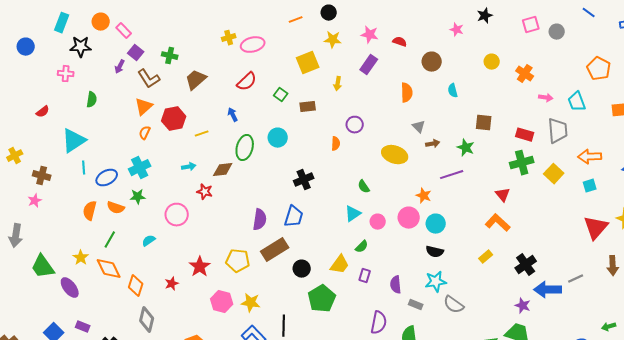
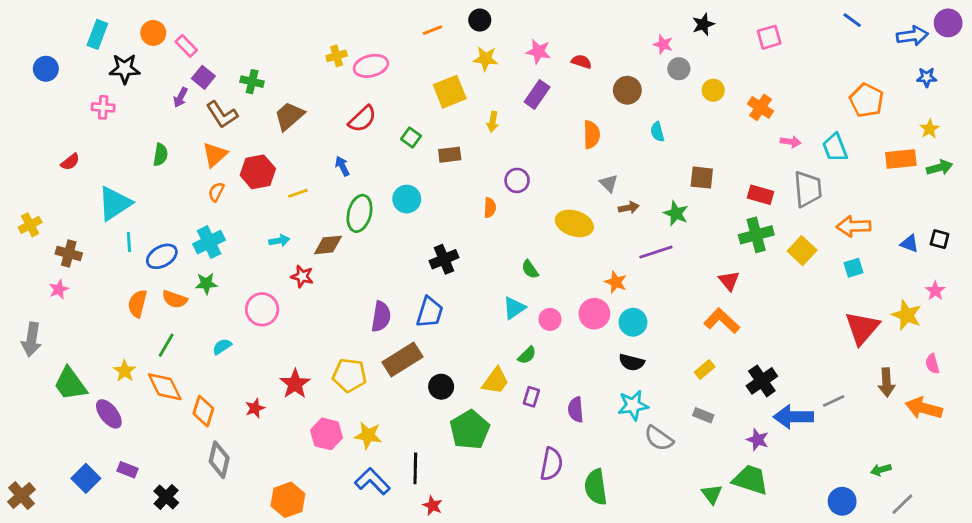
gray circle: (557, 32) -> (679, 69), moved
green semicircle: (92, 100) -> (160, 155), moved
gray rectangle: (416, 305) -> (703, 415), moved

